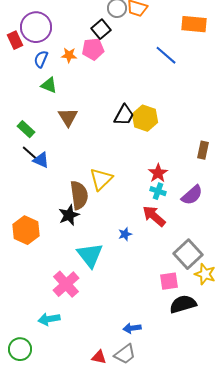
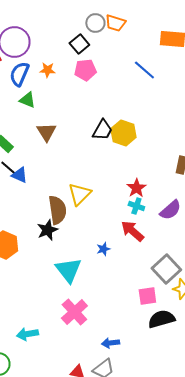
pink pentagon: (93, 49) -> (85, 70), moved
blue semicircle: (41, 59) -> (19, 74), size x1.4
pink cross: (66, 284) -> (74, 312), moved

